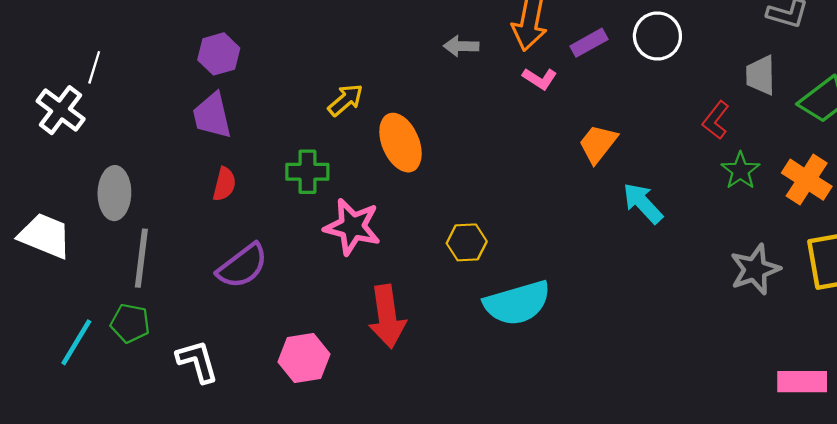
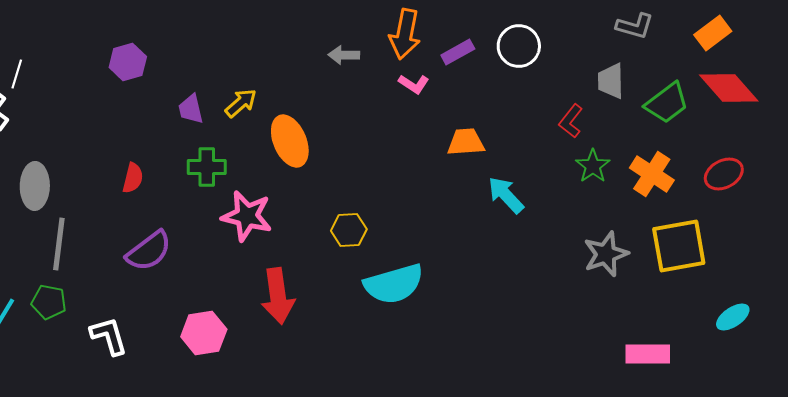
purple trapezoid: (212, 116) -> (191, 109), moved, size x0.7
orange trapezoid: (598, 144) -> (466, 142), turned 48

